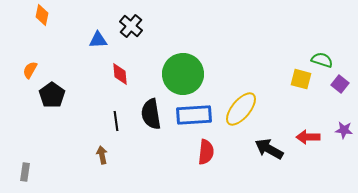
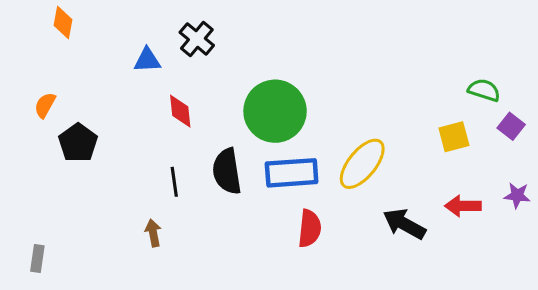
yellow square: (301, 79) -> (454, 137), moved, turned -30

